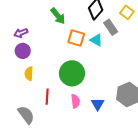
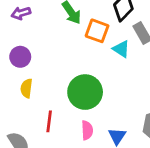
purple arrow: (21, 33) -> (21, 13), moved
orange square: (76, 38) -> (97, 31), moved

